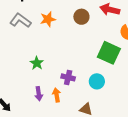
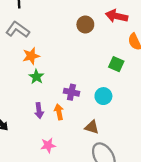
orange star: (48, 19) -> (31, 56), moved
green square: (109, 53) -> (116, 64), size x0.6

